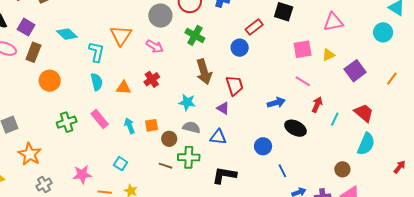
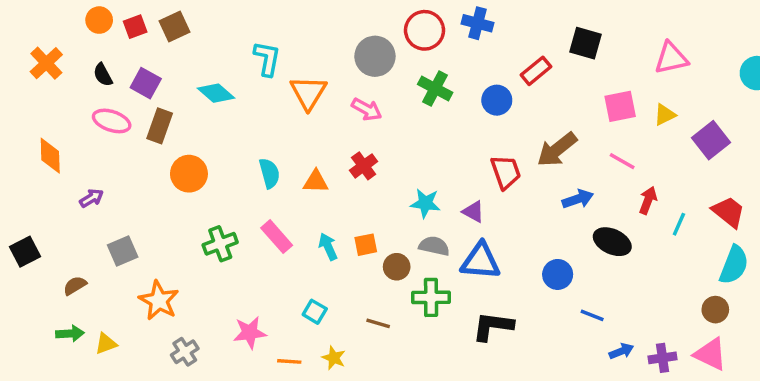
blue circle: (240, 48) -> (497, 100), moved
cyan L-shape: (96, 52) -> (267, 59), moved
brown arrow: (204, 72) -> (557, 149), moved, turned 70
purple triangle: (223, 108) -> (473, 212), moved
blue triangle: (218, 137) -> (481, 261), size x1.4
brown line: (165, 166) -> (378, 323), moved
brown circle: (342, 169) -> (715, 310), moved
blue line: (282, 171) -> (592, 315), turned -40

